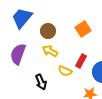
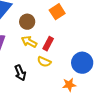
orange square: (83, 29) -> (57, 12), moved
red rectangle: (81, 61) -> (48, 44), moved

